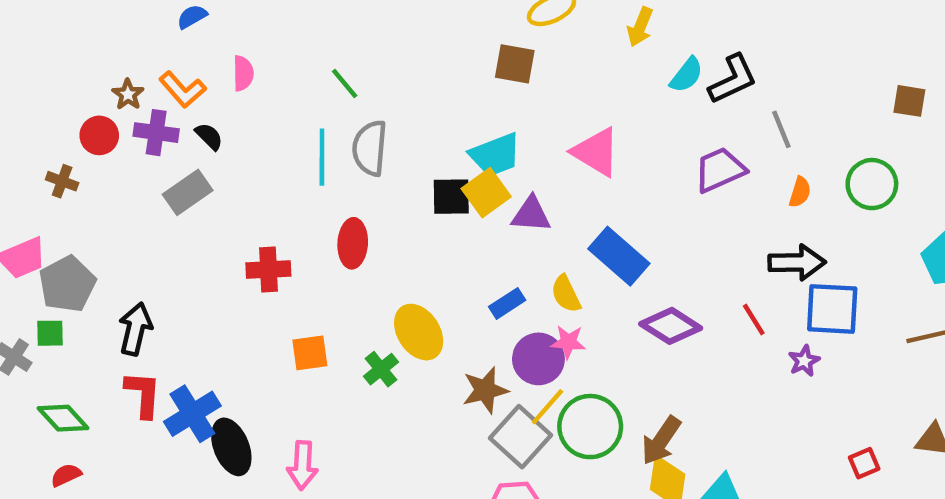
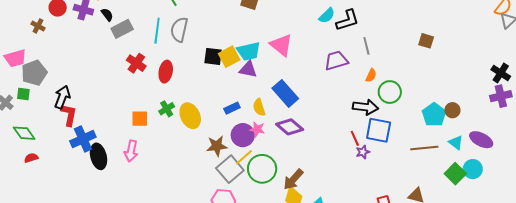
cyan trapezoid: (495, 155) -> (249, 51), moved
green circle: (872, 184) -> (390, 92), moved
gray rectangle: (188, 192) -> (122, 29), moved
red cross: (268, 269) -> (136, 63), moved, turned 30
red line: (754, 319) -> (355, 138), moved
purple diamond: (671, 326) -> (290, 127), moved
green cross: (381, 369) -> (167, 109), moved
red L-shape: (143, 394) -> (69, 115), moved
pink arrow: (302, 465) -> (131, 151), moved
red semicircle: (66, 475) -> (31, 158), moved

